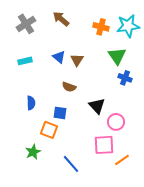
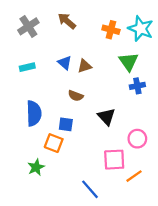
cyan star: (128, 26) -> (141, 29), turned 30
brown triangle: (77, 60) -> (85, 66), turned 40
blue cross: (125, 78) -> (137, 86), turned -32
blue semicircle: (31, 103) -> (34, 113), size x1.6
pink circle: (116, 122) -> (137, 139), moved
blue line: (71, 164) -> (90, 189), moved

